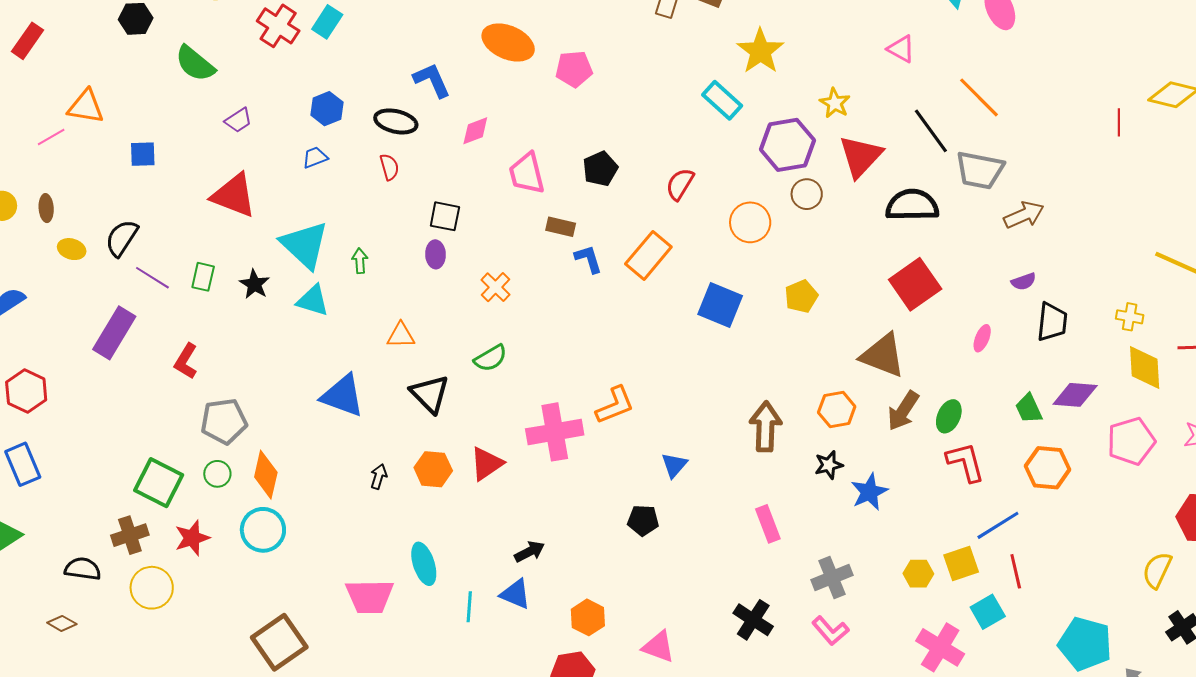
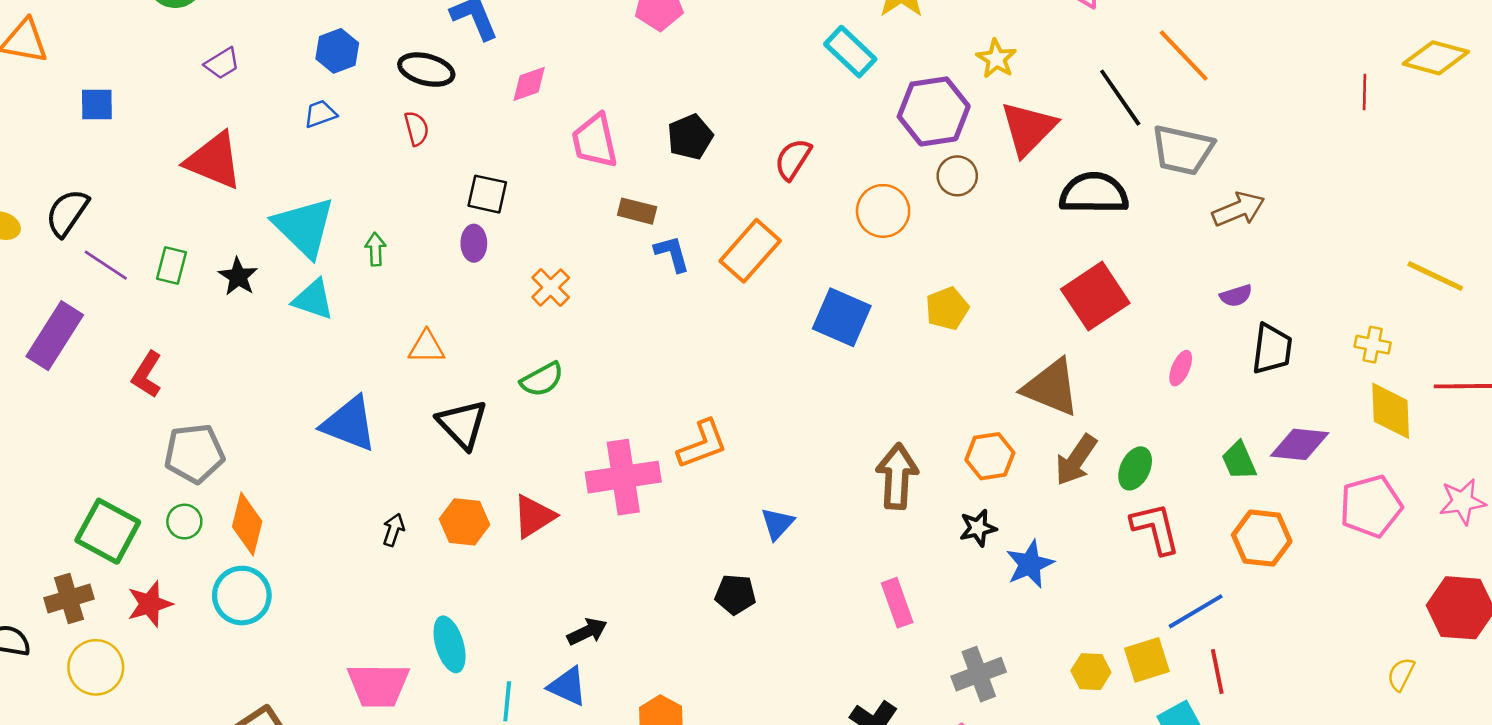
yellow semicircle: (1157, 570) -> (1401, 674), size x0.7

